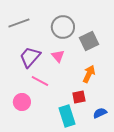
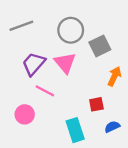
pink triangle: (58, 56) -> (65, 63), size x1.5
orange arrow: (89, 74) -> (114, 76), moved
red square: (79, 97) -> (96, 104), moved

